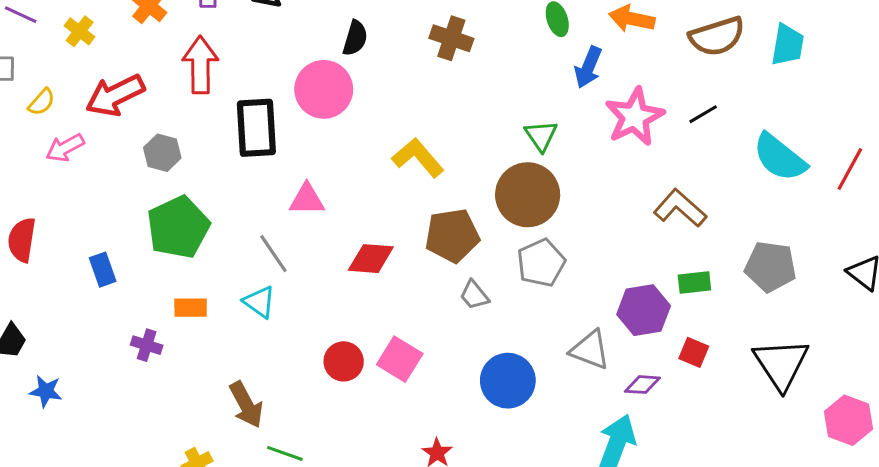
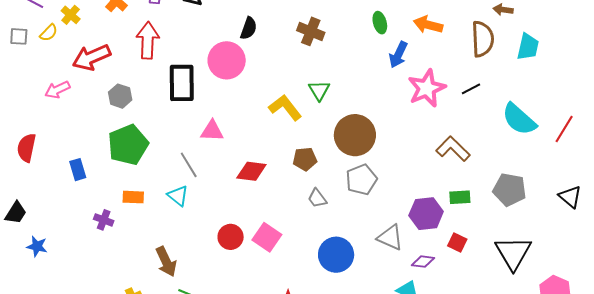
brown semicircle: (717, 36) -> (483, 39), turned -78
yellow semicircle: (42, 102) -> (49, 33), moved
green triangle: (541, 136) -> (319, 90), moved
brown pentagon: (452, 235) -> (305, 159), size x0.7

